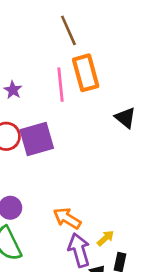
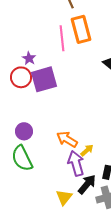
purple star: (13, 90) -> (29, 58), moved
yellow arrow: (105, 238) -> (87, 150), moved

